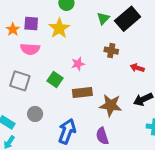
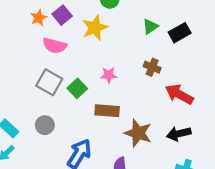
black rectangle: (128, 19) -> (180, 33), size x0.7
purple square: (31, 24) -> (62, 15), turned 35
red arrow: (137, 68) -> (179, 94), size x1.6
gray square: (20, 81) -> (49, 82), moved

